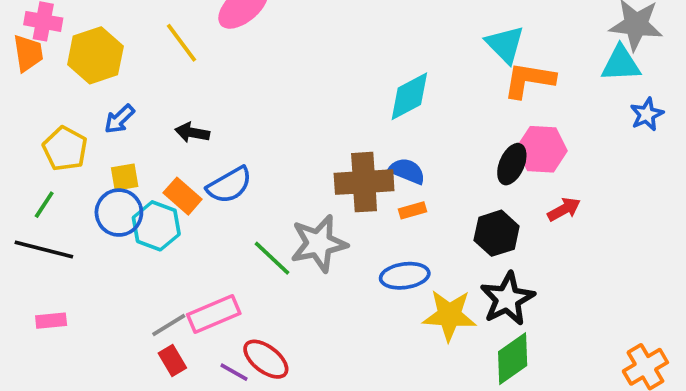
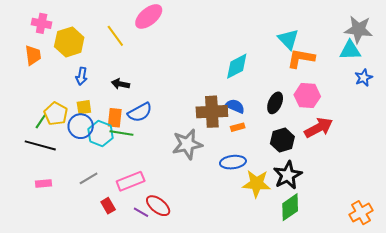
orange trapezoid: (28, 53) -> (33, 55), moved
blue arrow: (119, 119) -> (82, 76), turned -36
yellow pentagon: (65, 149) -> (56, 114), moved
black ellipse: (512, 164) -> (275, 103), moved
orange rectangle: (183, 196) -> (115, 118), turned 54
red arrow: (564, 209) -> (319, 128), size x1.6
green line: (272, 258) -> (121, 133), moved, turned -35
gray line: (169, 325) -> (89, 178), moved

